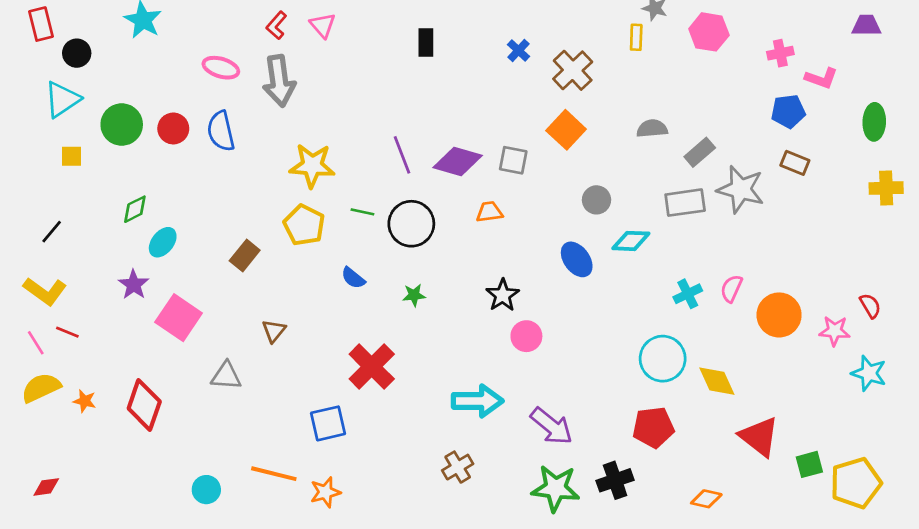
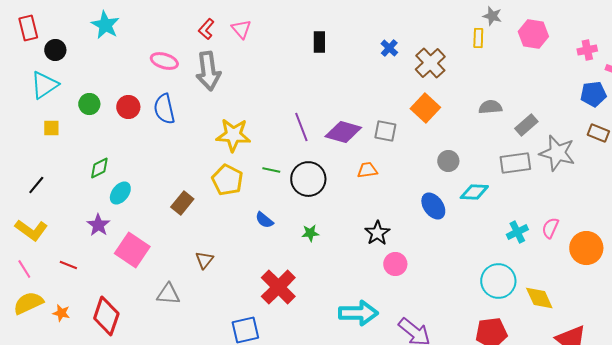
green circle: (122, 125) -> (89, 104), size x0.7
red line: (67, 332) -> (68, 265), moved

